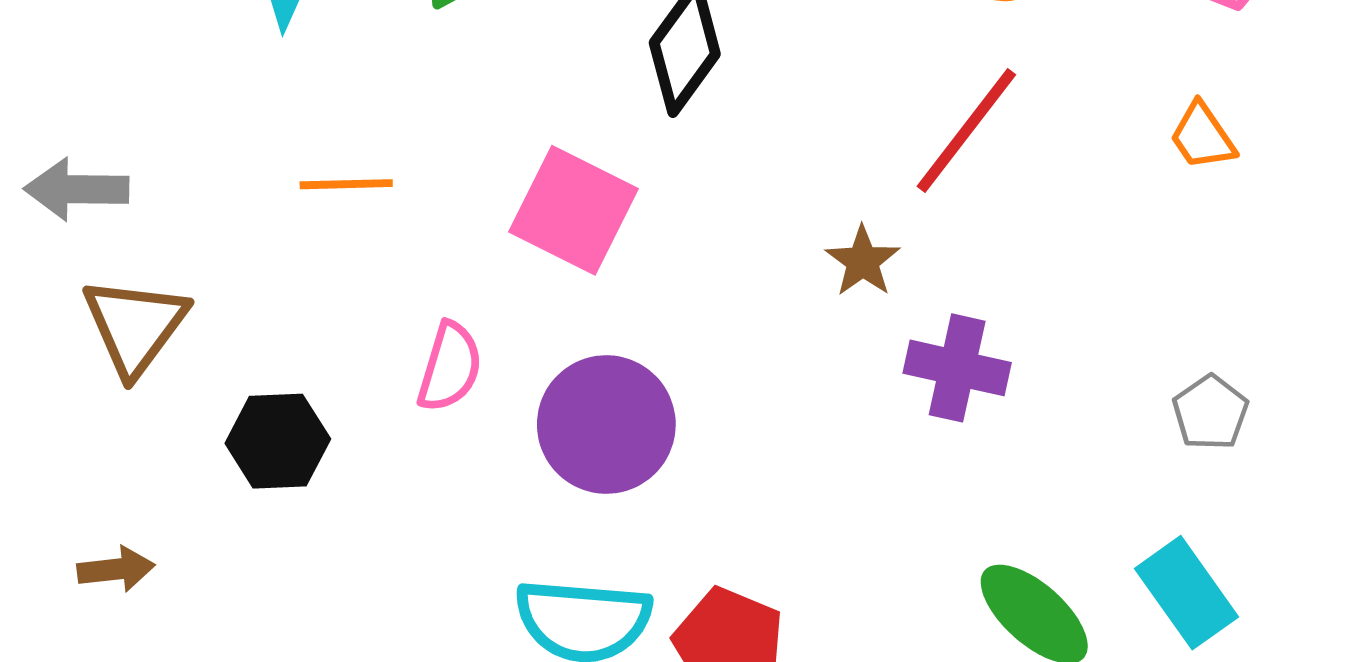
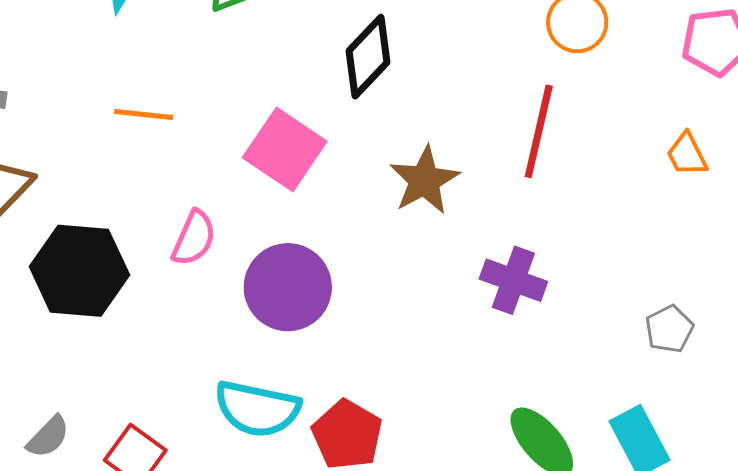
red line: (966, 130) -> (539, 131), turned -32
brown star: (863, 261) -> (424, 180), moved, size x1.5
black hexagon: (278, 441) -> (79, 271), size x1.5

